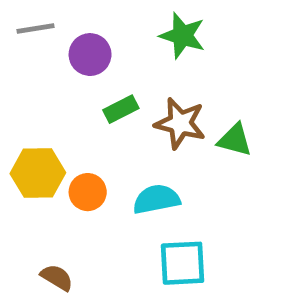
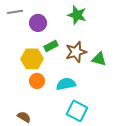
brown star: (180, 123) -> (76, 52), turned -30
yellow hexagon: (38, 173) -> (32, 59), moved
cyan square: (182, 263) -> (77, 111), turned 30

